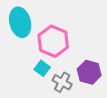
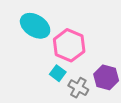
cyan ellipse: (20, 22) -> (35, 26), turned -44

